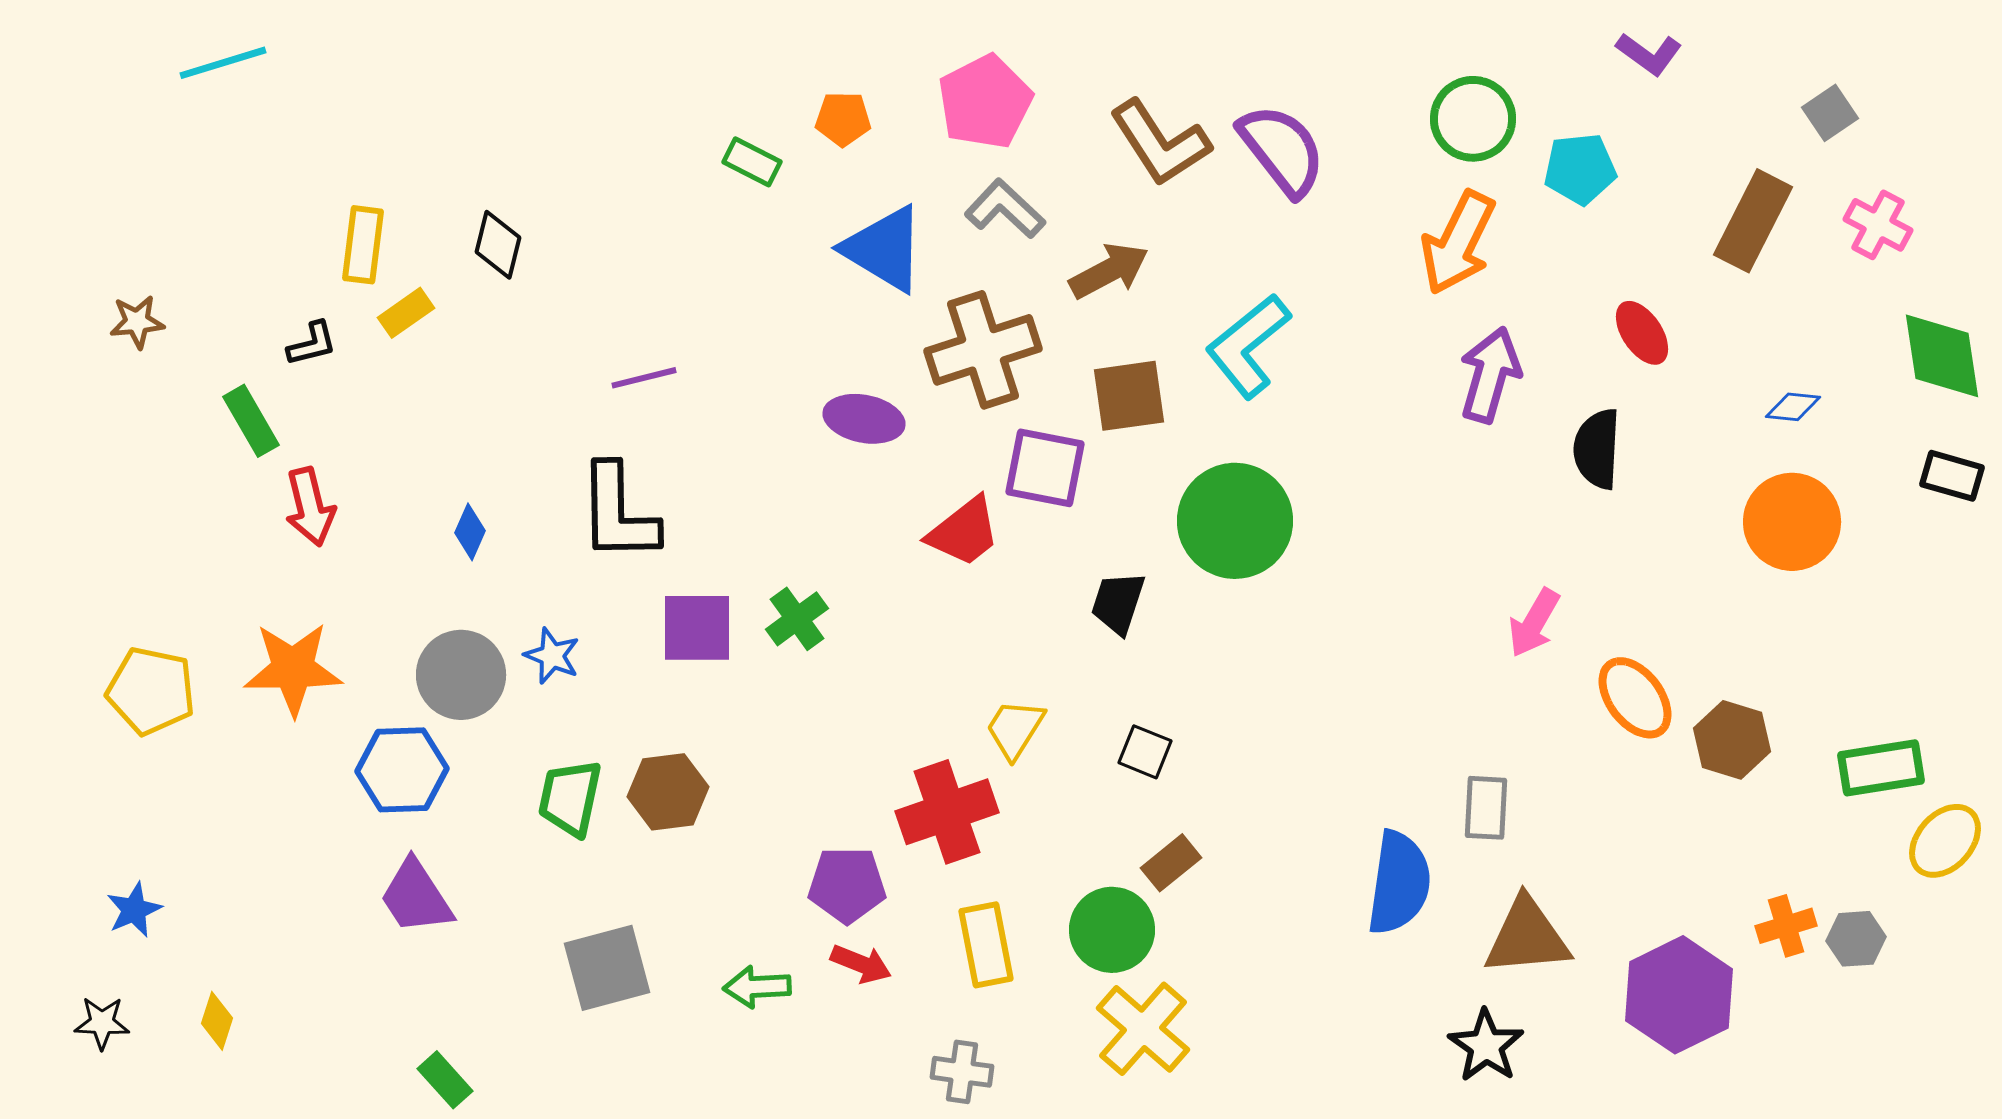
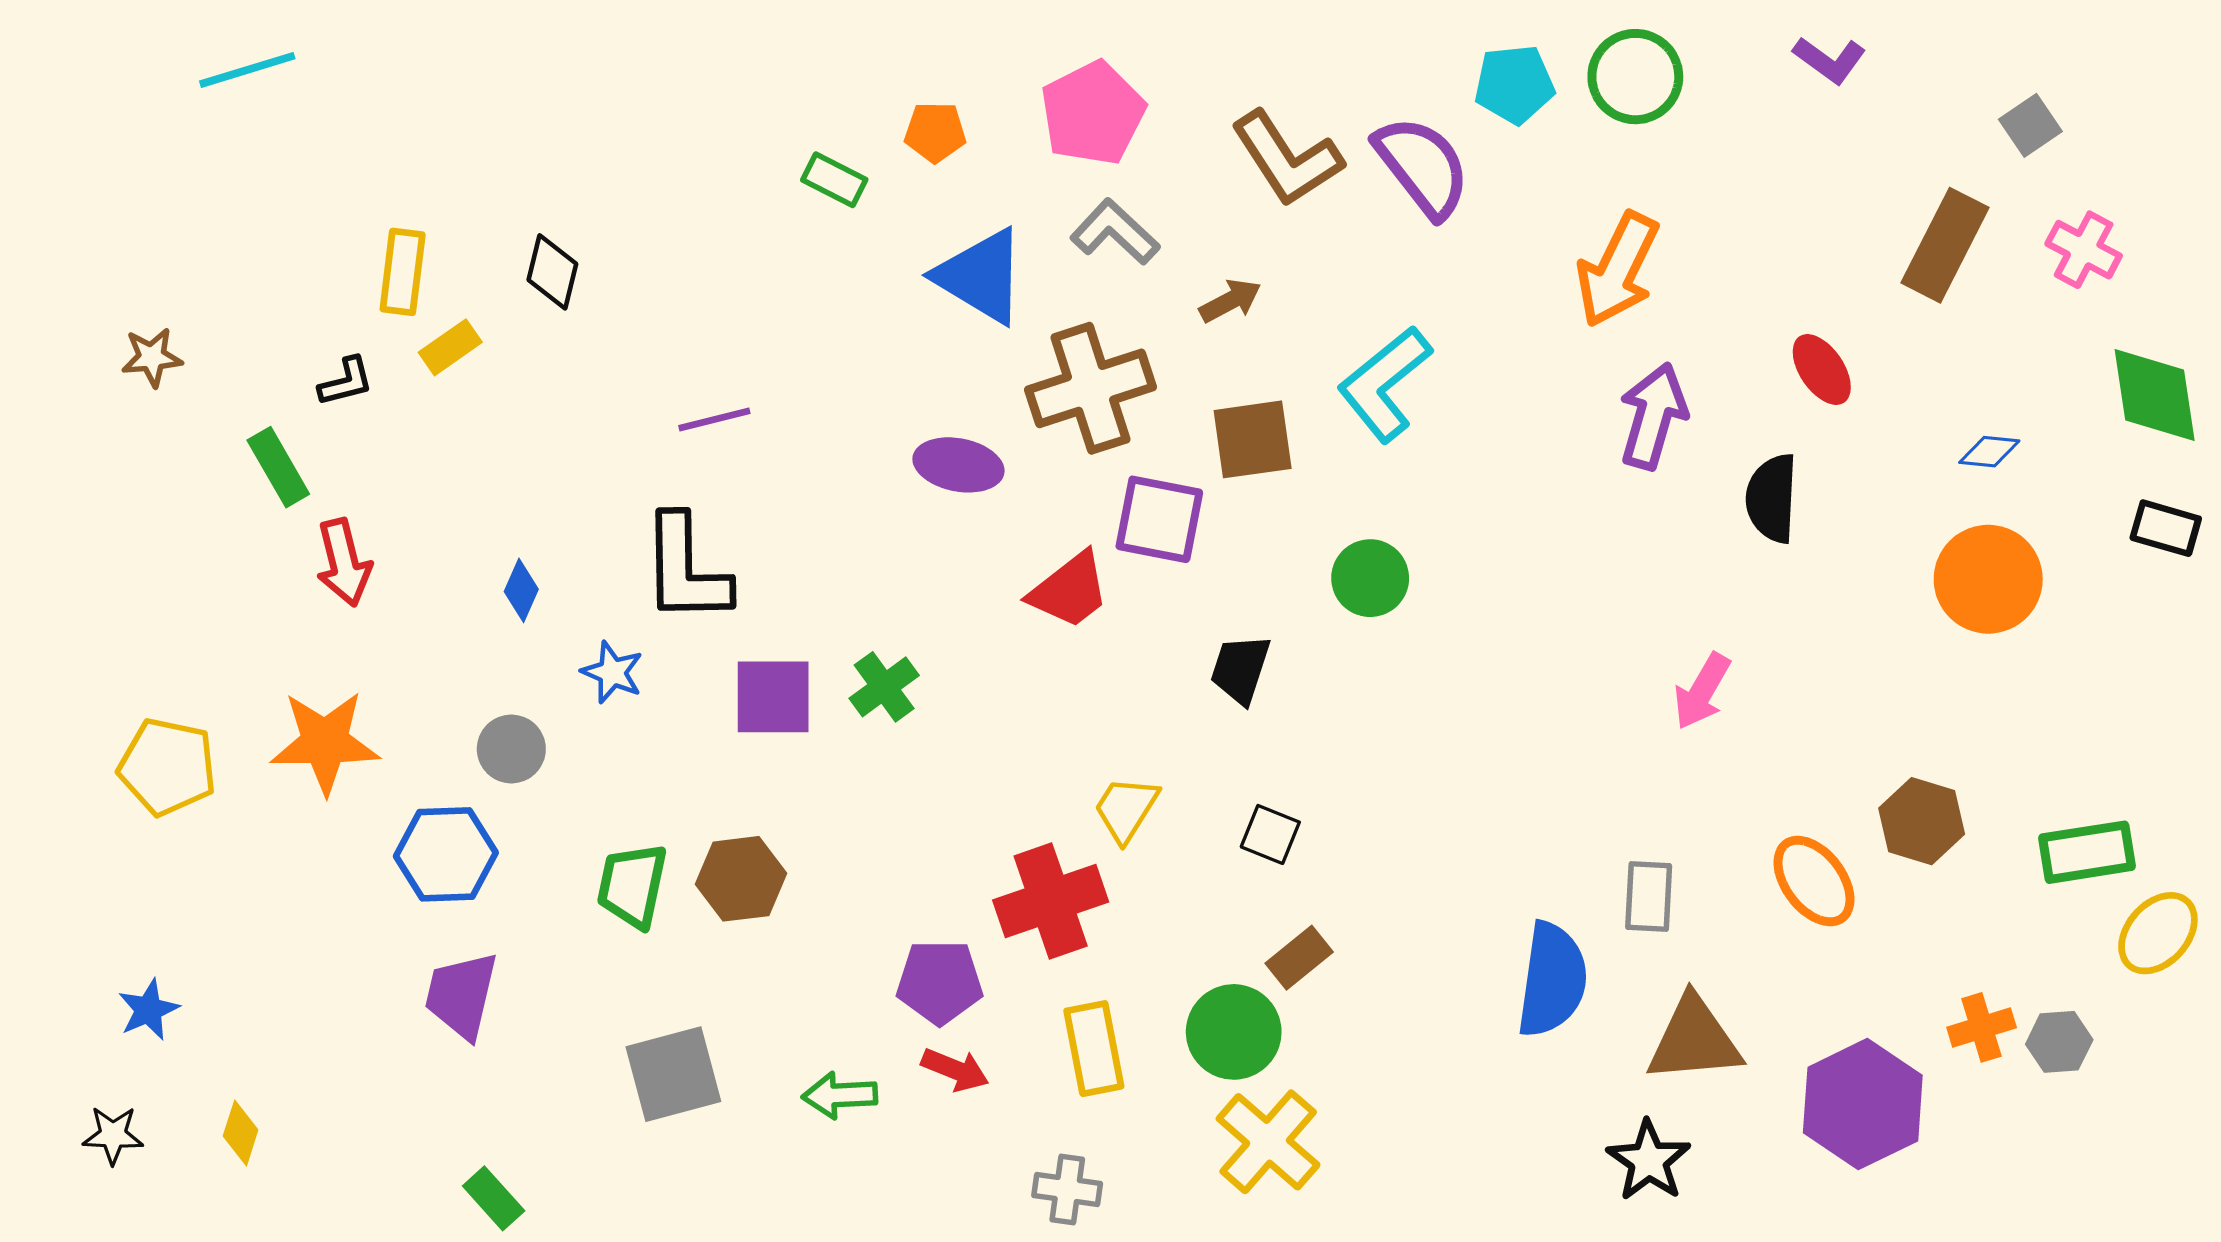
green circle: (1473, 119) -> (1635, 77), moved
cyan pentagon: (1580, 169) -> (1514, 84), moved
brown arrow: (1109, 271) -> (1230, 301), size x0.7
green circle: (1235, 521) -> (1370, 578), size x0.6
blue star: (552, 656) -> (612, 672), moved
gray circle: (461, 675) -> (511, 749), size x0.7
orange ellipse: (1635, 698) -> (1814, 881), moved
purple trapezoid: (416, 897) -> (461, 995), turned 46

